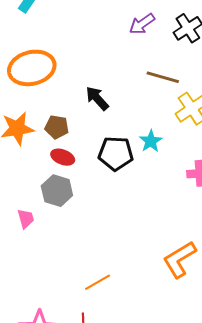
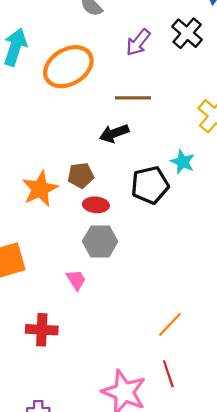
orange ellipse: (32, 68) -> (68, 67), moved
brown line: (163, 77) -> (133, 98), moved
black arrow: (97, 98) -> (114, 133), turned -52

